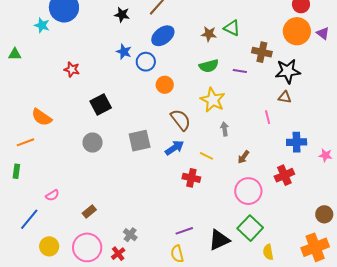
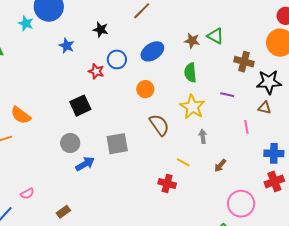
black star: (122, 15) -> (101, 30), moved
blue ellipse: (163, 36) -> (152, 51), moved
blue star: (124, 52) -> (67, 46), moved
blue circle: (146, 62) -> (117, 59), moved
green semicircle: (209, 66) -> (190, 73), turned 96
red star: (72, 69) -> (96, 71), moved
purple line: (240, 71) -> (227, 95), moved
blue arrow: (174, 148) -> (85, 164), moved
red cross: (284, 175) -> (274, 181), moved
pink circle: (248, 191) -> (241, 204), moved

